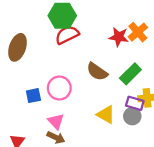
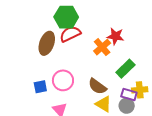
orange cross: (138, 32) -> (102, 47), moved
brown ellipse: (18, 47) -> (47, 43), moved
brown semicircle: (97, 72) -> (97, 86), moved

